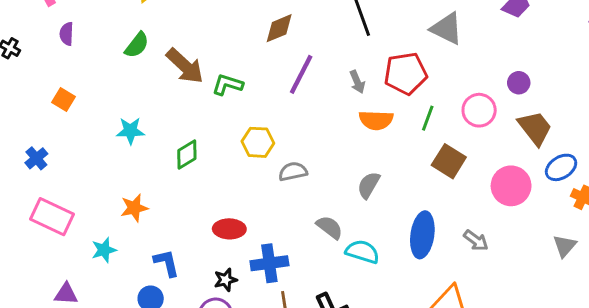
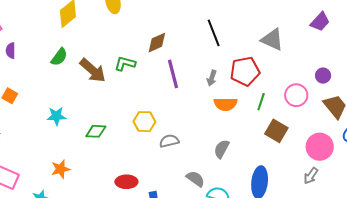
purple line: (301, 74) -> (173, 74), turned -40
gray arrow: (357, 82) -> (212, 78), turned 42
green L-shape: (227, 85) -> (125, 64), moved
green diamond: (187, 154) -> (96, 131), turned 35
gray arrow: (476, 240) -> (311, 176), moved, turned 90

